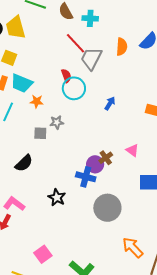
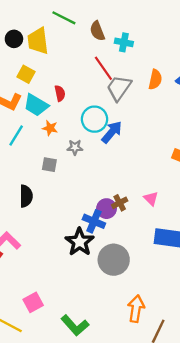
red semicircle: (66, 76) -> (60, 93), moved
blue arrow: (110, 103) -> (112, 132), moved, size x1.5
gray star: (57, 122) -> (75, 147), moved
black semicircle: (24, 163) -> (26, 196), turned -54
black star: (57, 197) -> (80, 242), moved, size x1.4
orange arrow: (133, 247) -> (136, 309), turned 45

